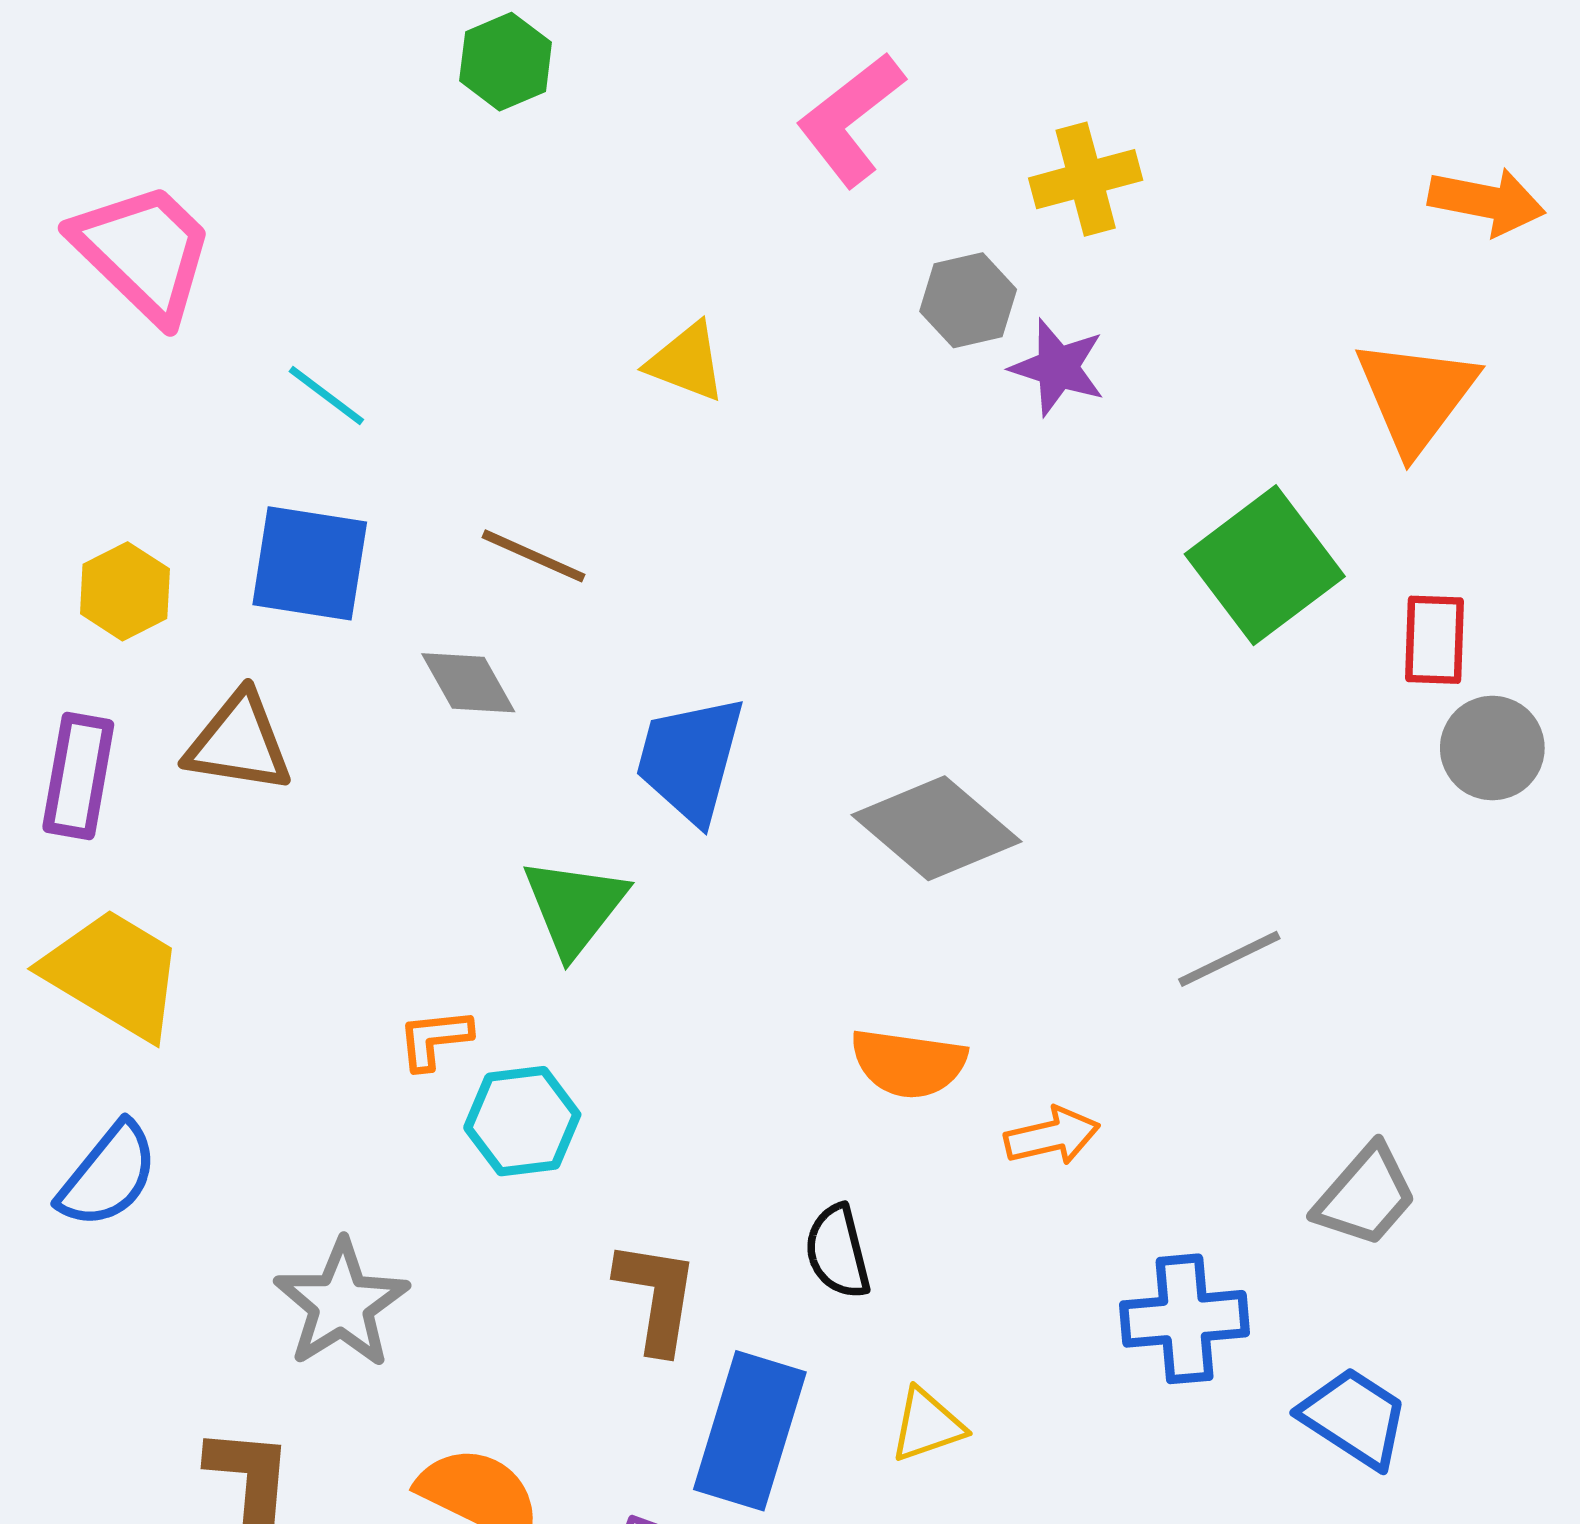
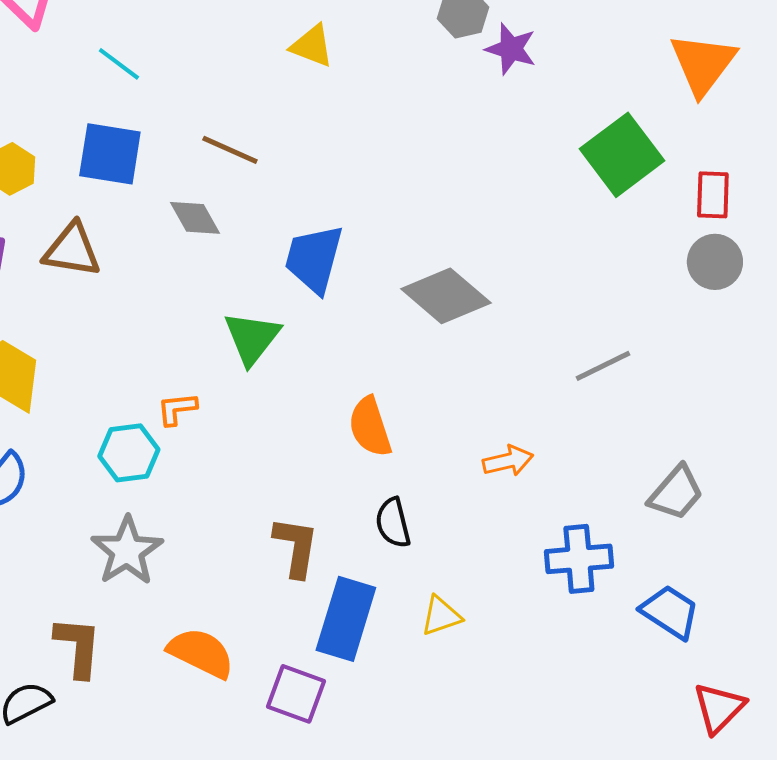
gray circle: (1492, 748) -> (715, 262), moved
orange semicircle: (908, 1063) -> (370, 427), moved, turned 64
cyan hexagon: (522, 1121) -> (129, 453), moved

